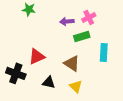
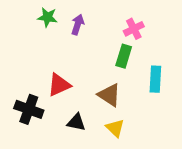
purple arrow: (67, 21) -> (78, 24), moved, turned 112
green rectangle: (82, 36) -> (124, 56), turned -56

